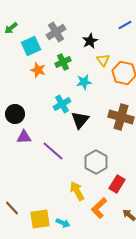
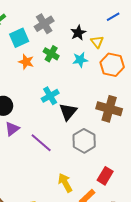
yellow triangle: (103, 60) -> (97, 42), moved
green cross: (63, 62) -> (51, 54), turned -35
cyan star: (84, 82) -> (80, 60), moved
purple triangle: (24, 137) -> (12, 129), turned -35
gray hexagon: (96, 162) -> (84, 141), moved

